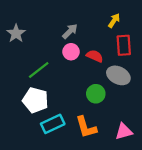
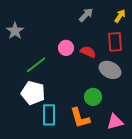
yellow arrow: (114, 20) -> (120, 16), moved
gray arrow: (70, 31) -> (86, 15), moved
green circle: (96, 94) -> (93, 97), moved
cyan rectangle: (53, 124) -> (49, 115), turned -65

